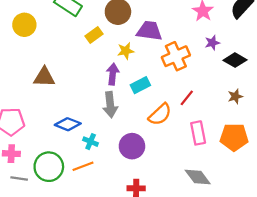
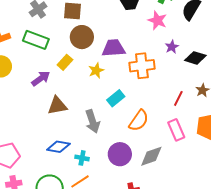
orange cross: (176, 56) -> (142, 66), turned 30
purple arrow: (113, 74) -> (41, 79), moved, turned 60
brown triangle: (44, 77) -> (57, 106), moved
red line: (187, 98) -> (178, 98), moved
gray diamond: (198, 177) -> (151, 156), moved, turned -60

